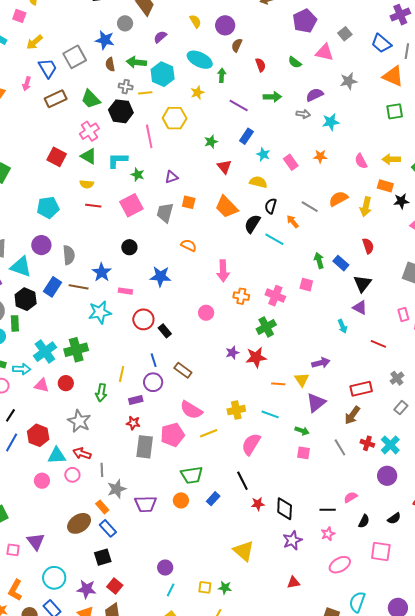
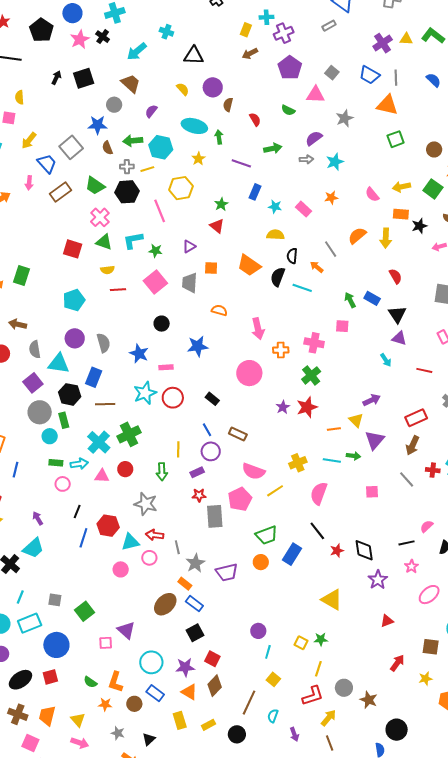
red triangle: (224, 167) -> (217, 226), moved
gray line: (310, 207) -> (331, 249), turned 36
brown line: (79, 287) -> (105, 404), moved
pink circle: (206, 313) -> (249, 373), size x1.6
red circle: (143, 319) -> (173, 398), moved
green arrow: (302, 431) -> (353, 456), moved
blue rectangle: (213, 499) -> (292, 554), size x1.5
yellow square: (205, 587) -> (301, 643), turned 32

